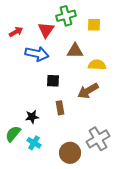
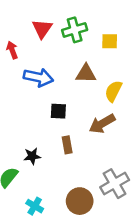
red triangle: (46, 30) -> (42, 29), moved
red arrow: (16, 32) -> (12, 50), turned -80
yellow semicircle: (97, 65) -> (113, 91), turned -66
cyan cross: (34, 143) -> (35, 206), moved

